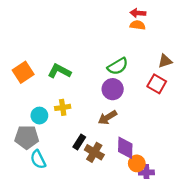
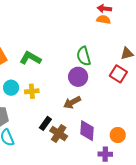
green semicircle: (118, 66) -> (84, 56), turned 102
cyan circle: (39, 116) -> (11, 88), moved
orange circle: (137, 163) -> (118, 135), moved

